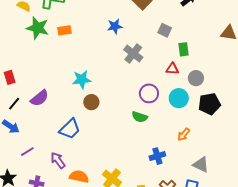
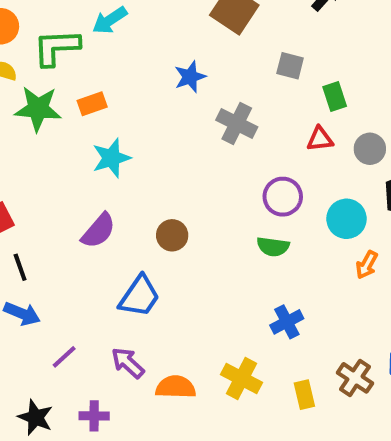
cyan star: (82, 80) -> (111, 158), moved
purple semicircle: (40, 98) -> (98, 231), moved
cyan circle: (179, 98) -> (346, 219), moved
black line: (14, 104) -> (20, 267), turned -48
blue cross: (157, 156) -> (287, 322), moved

